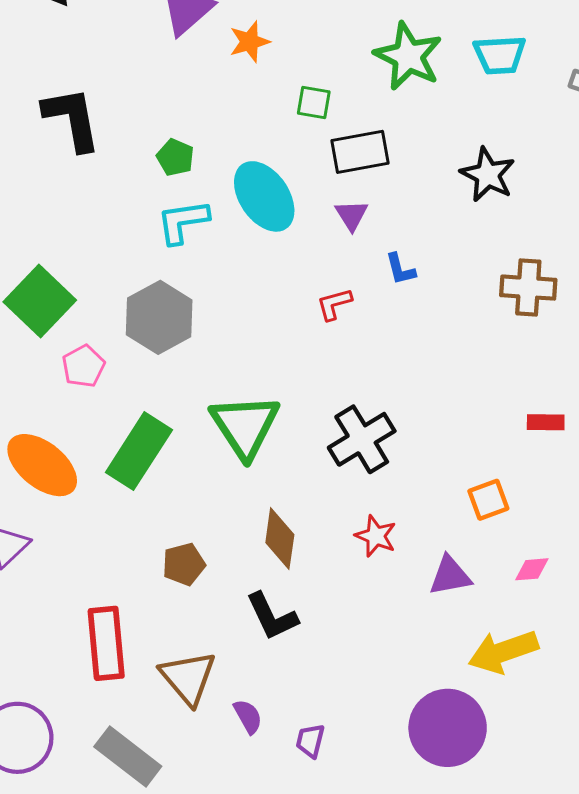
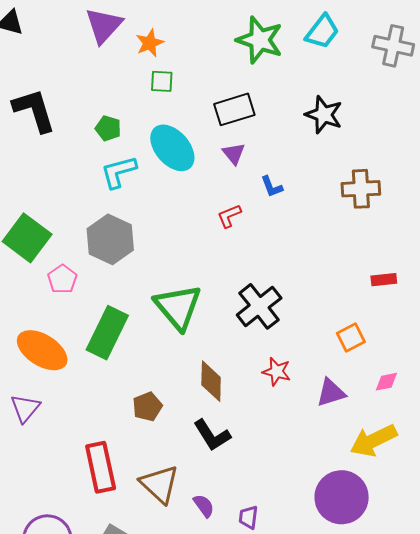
cyan trapezoid: (500, 55) -> (322, 32), turned -42
green square: (314, 102) -> (162, 81), moved

